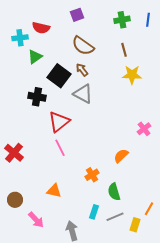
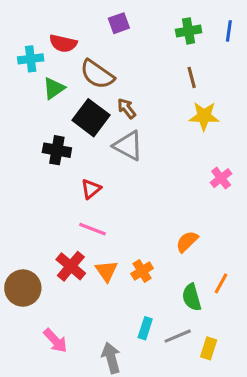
brown semicircle: (83, 46) -> (97, 74), moved
red triangle: (59, 122) -> (91, 189), size x0.6
pink cross: (144, 129) -> (221, 178), moved
pink line: (60, 148) -> (93, 229), turned -42
red cross: (14, 153) -> (71, 266), moved
orange triangle: (54, 191) -> (106, 271), moved, turned 42
green semicircle: (114, 192) -> (192, 297), moved
brown circle: (15, 200) -> (23, 288), moved, size x1.5
orange line: (149, 209) -> (221, 283), moved

